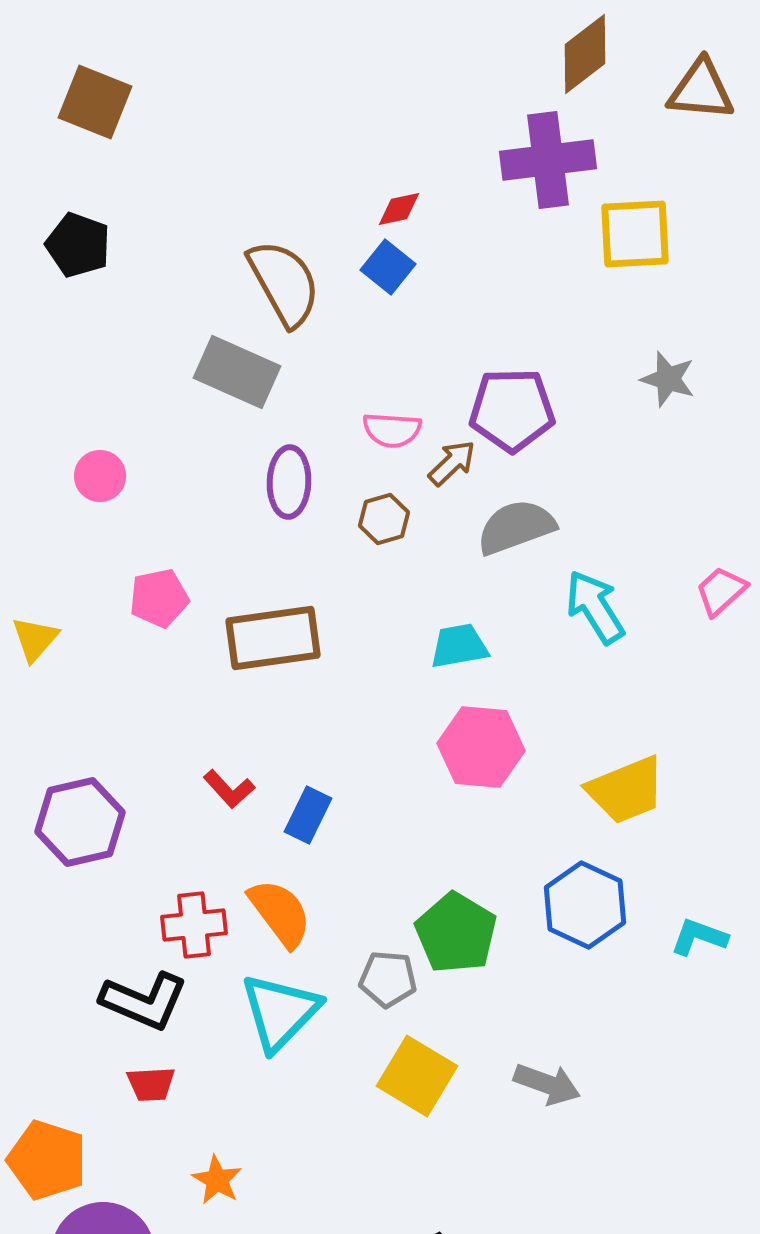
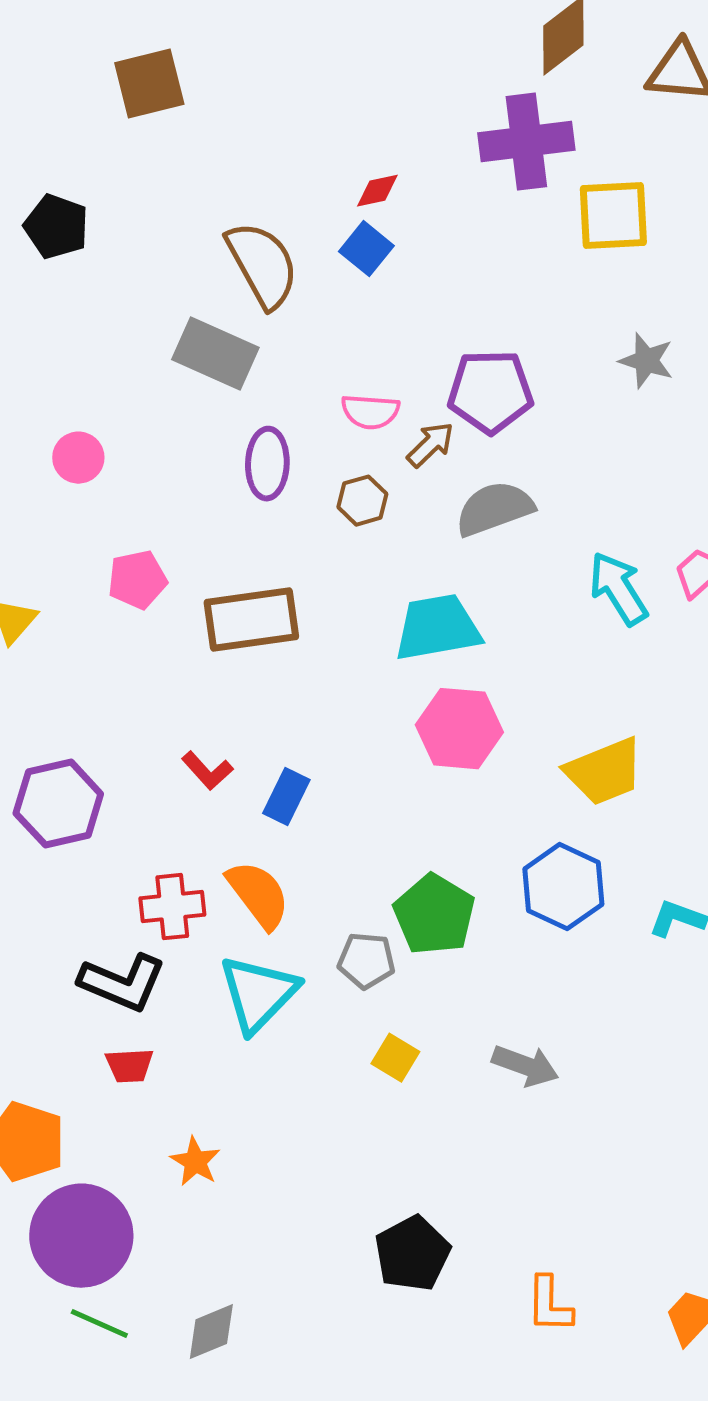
brown square: (95, 102) -> (149, 84), moved, turned -36
cyan arrow: (595, 607) -> (618, 589), moved
cyan trapezoid: (459, 646) -> (437, 628), size x1.5
yellow square: (417, 1076) -> (395, 1058), size x0.6

